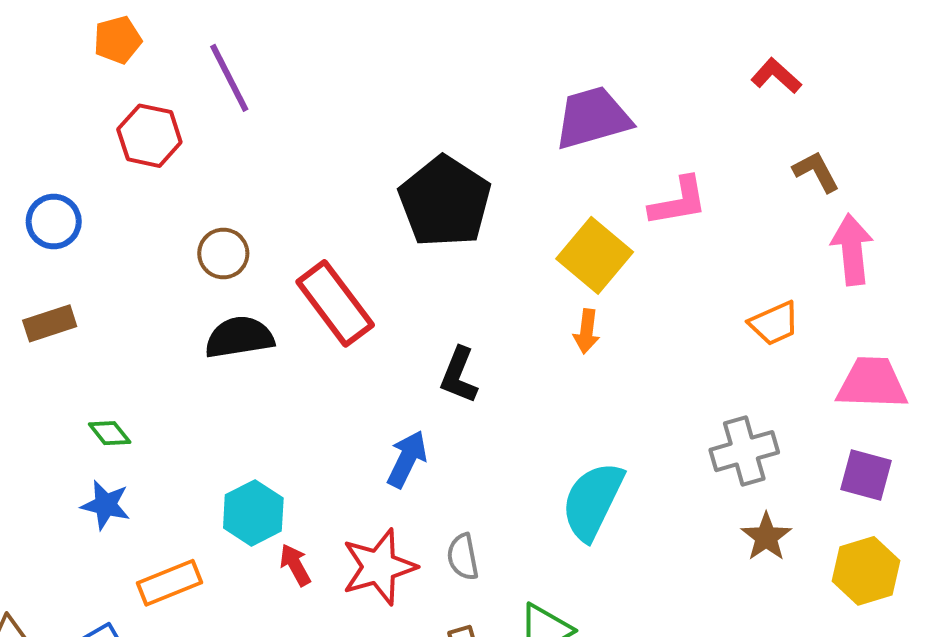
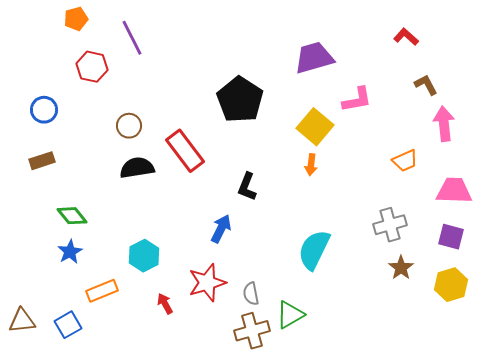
green diamond: (110, 433) -> (72, 216), size x1.4
blue star: (106, 505) -> (70, 252), turned 30
gray semicircle: (463, 557) -> (251, 294), moved
red arrow: (295, 565) -> (165, 304), moved

